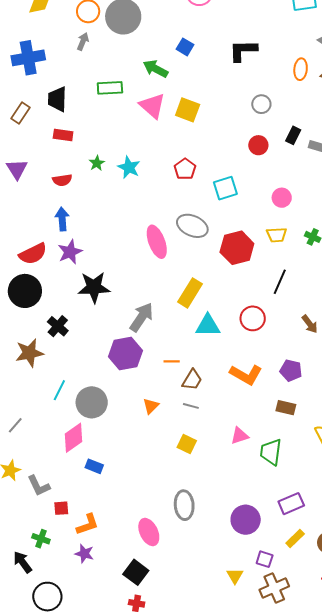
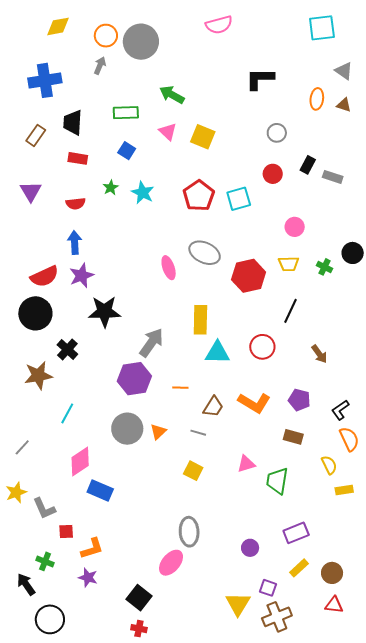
blue square: (185, 47) -> (127, 151), moved
pink triangle: (152, 106) -> (168, 132), size x0.7
red pentagon: (185, 169) -> (199, 196), size x1.4
cyan square: (225, 188) -> (239, 199), moved
pink ellipse: (157, 242) -> (169, 268), size x0.7
yellow rectangle: (190, 293) -> (200, 320), turned -32
brown trapezoid: (192, 380) -> (213, 407), moved
gray circle: (92, 402) -> (127, 429), moved
blue rectangle: (94, 466) -> (100, 491), size x1.4
purple circle: (246, 520) -> (250, 548), size x0.6
pink ellipse: (149, 532) -> (171, 563), moved, turned 64
yellow triangle: (235, 576) -> (238, 604), size x1.5

